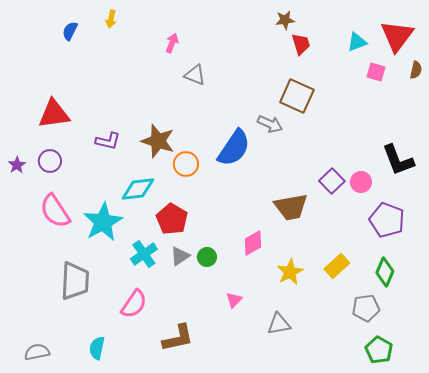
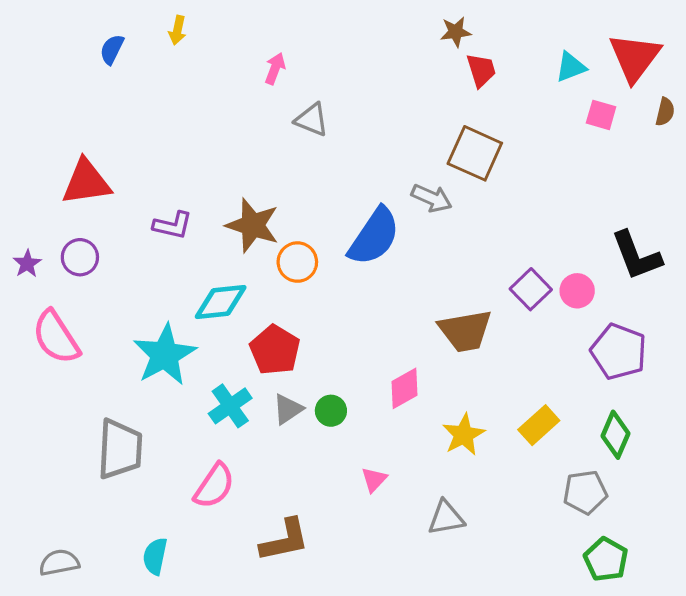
pink semicircle: (55, 211) -> (56, 337), moved

